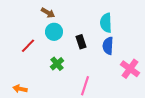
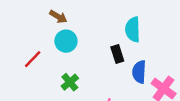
black rectangle: (81, 42) -> (117, 54), moved
blue semicircle: (108, 46) -> (139, 72), moved

